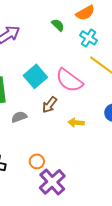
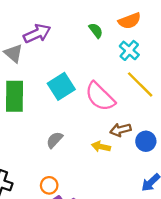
brown arrow: (50, 105) -> (120, 130), moved, turned 30
gray semicircle: (19, 117) -> (55, 140), moved, turned -35

